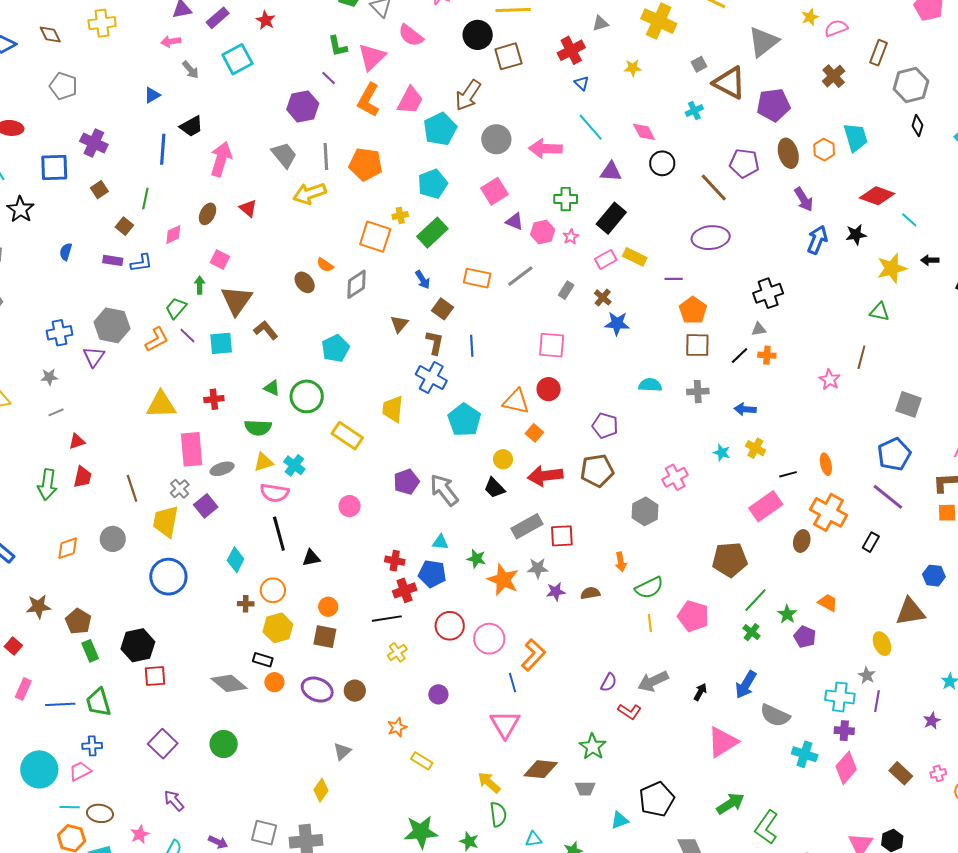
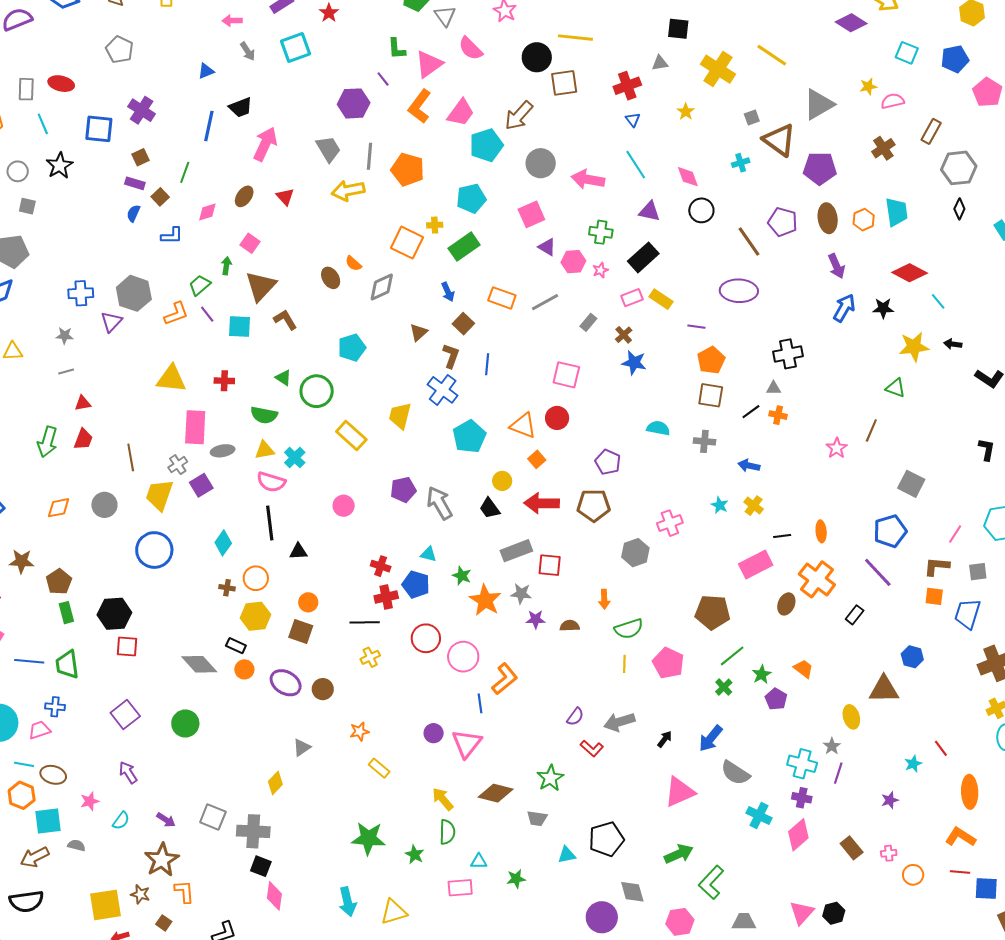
yellow star: (633, 68) -> (686, 112), turned 30
blue semicircle: (66, 252) -> (133, 213), moved
purple rectangle: (113, 260) -> (135, 183), moved
purple circle: (438, 694) -> (434, 733), moved

